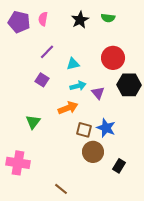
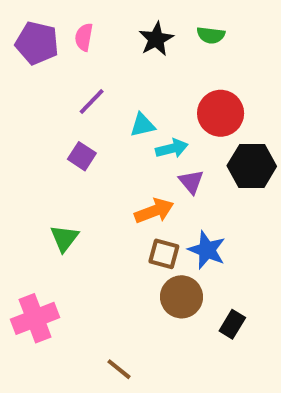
cyan arrow: (78, 86) -> (172, 148), moved
orange arrow: (68, 108) -> (154, 211), moved
pink cross: (18, 163) -> (35, 318), turned -30

